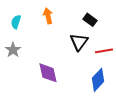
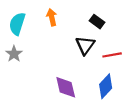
cyan semicircle: (16, 22) -> (17, 24), size x1.5
purple diamond: (48, 73) -> (66, 87), moved

